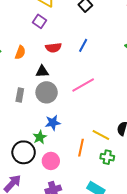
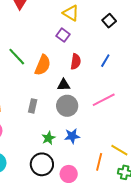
red semicircle: (53, 48) -> (76, 62), turned -77
orange semicircle: (20, 52) -> (43, 65), size x1.5
gray rectangle: (20, 95) -> (33, 106), moved
green star: (40, 137) -> (48, 138), moved

